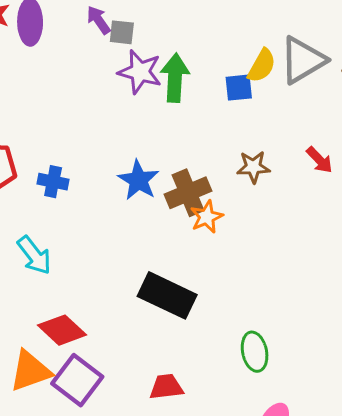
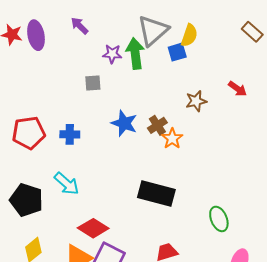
gray square: (122, 32) -> (93, 83), moved
gray triangle: (303, 60) -> (153, 30), moved
purple star: (140, 72) -> (112, 54), size x0.7
brown cross: (188, 193) -> (157, 125), size x0.7

